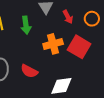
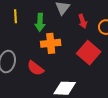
orange cross: (53, 44) -> (51, 43), moved

